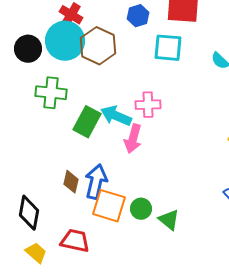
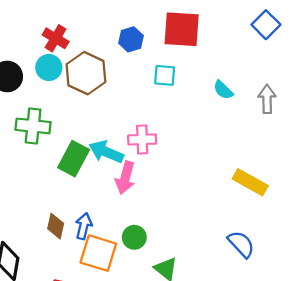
cyan circle: (65, 41) -> (49, 67), size x0.6
cyan square: (168, 48) -> (165, 75), size x0.7
blue arrow: (96, 182) -> (84, 226), size x0.7
green circle: (141, 209) -> (134, 237), moved

